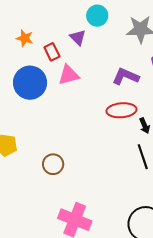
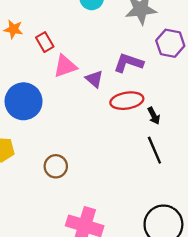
purple triangle: (78, 37) -> (94, 79), moved
blue circle: (30, 83) -> (24, 101), moved

